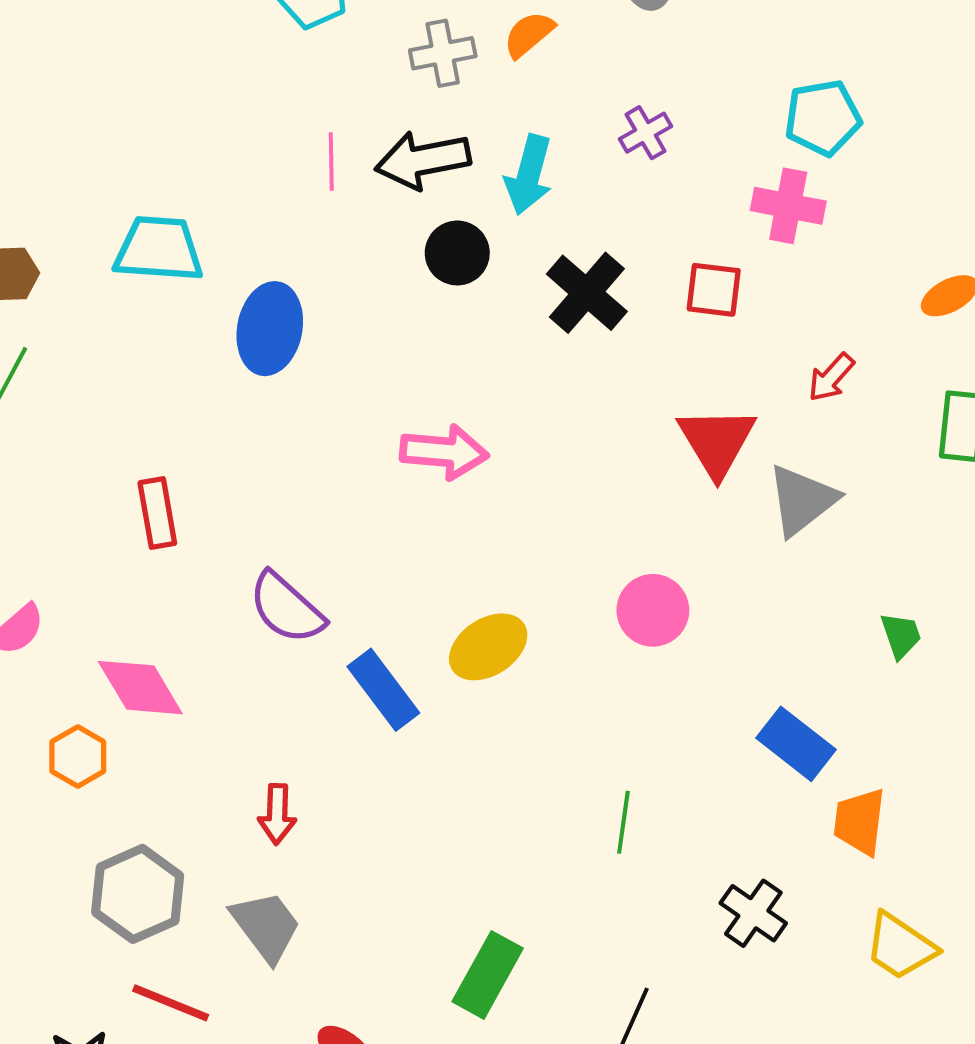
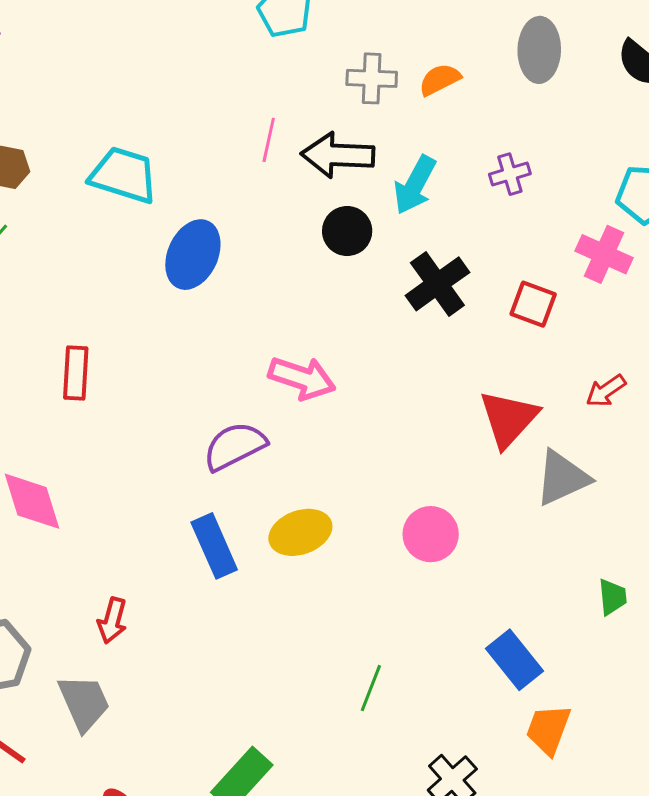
purple semicircle: (286, 608) -> (235, 446), moved, turned 98

